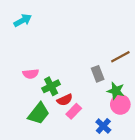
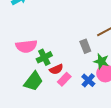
pink semicircle: (31, 74) -> (26, 46), size x1.5
blue cross: (103, 126) -> (88, 80), moved

